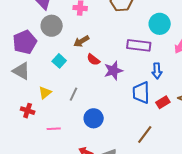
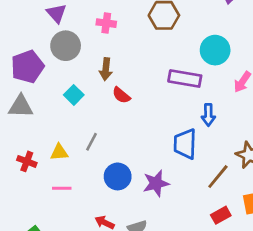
brown arrow: (81, 41) -> (106, 69), turned -56
gray triangle: (21, 71) -> (21, 106), turned -30
purple star: (113, 71) -> (156, 183), moved
yellow triangle: (45, 93) -> (59, 152), moved, turned 32
red rectangle: (163, 102) -> (221, 215), moved
brown line: (145, 134) -> (218, 177), moved

